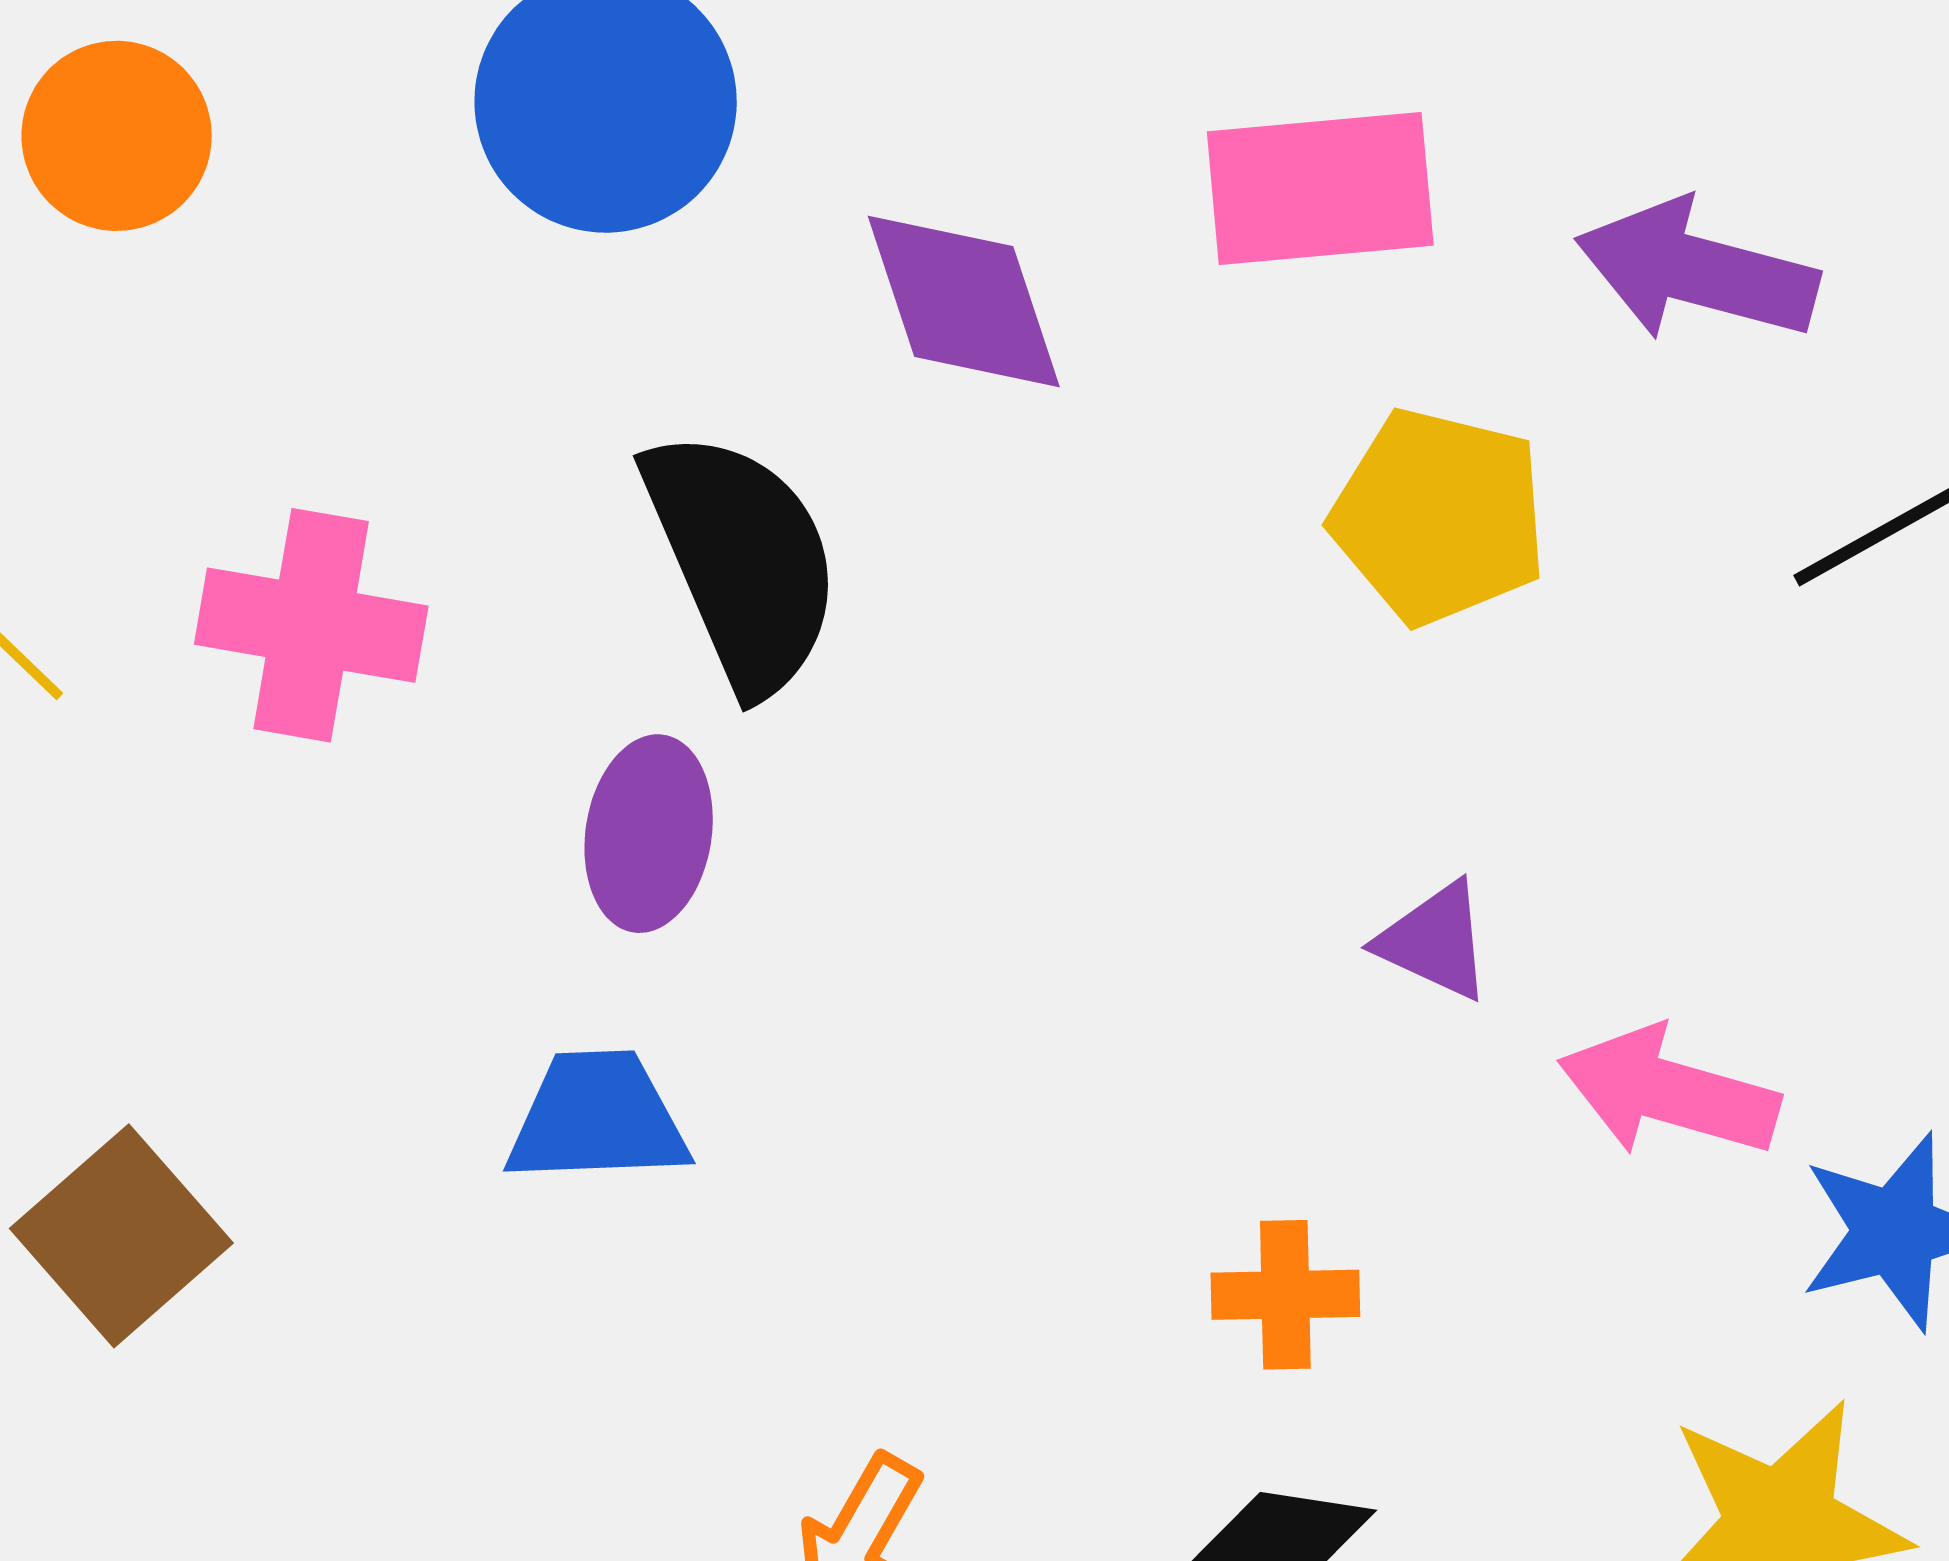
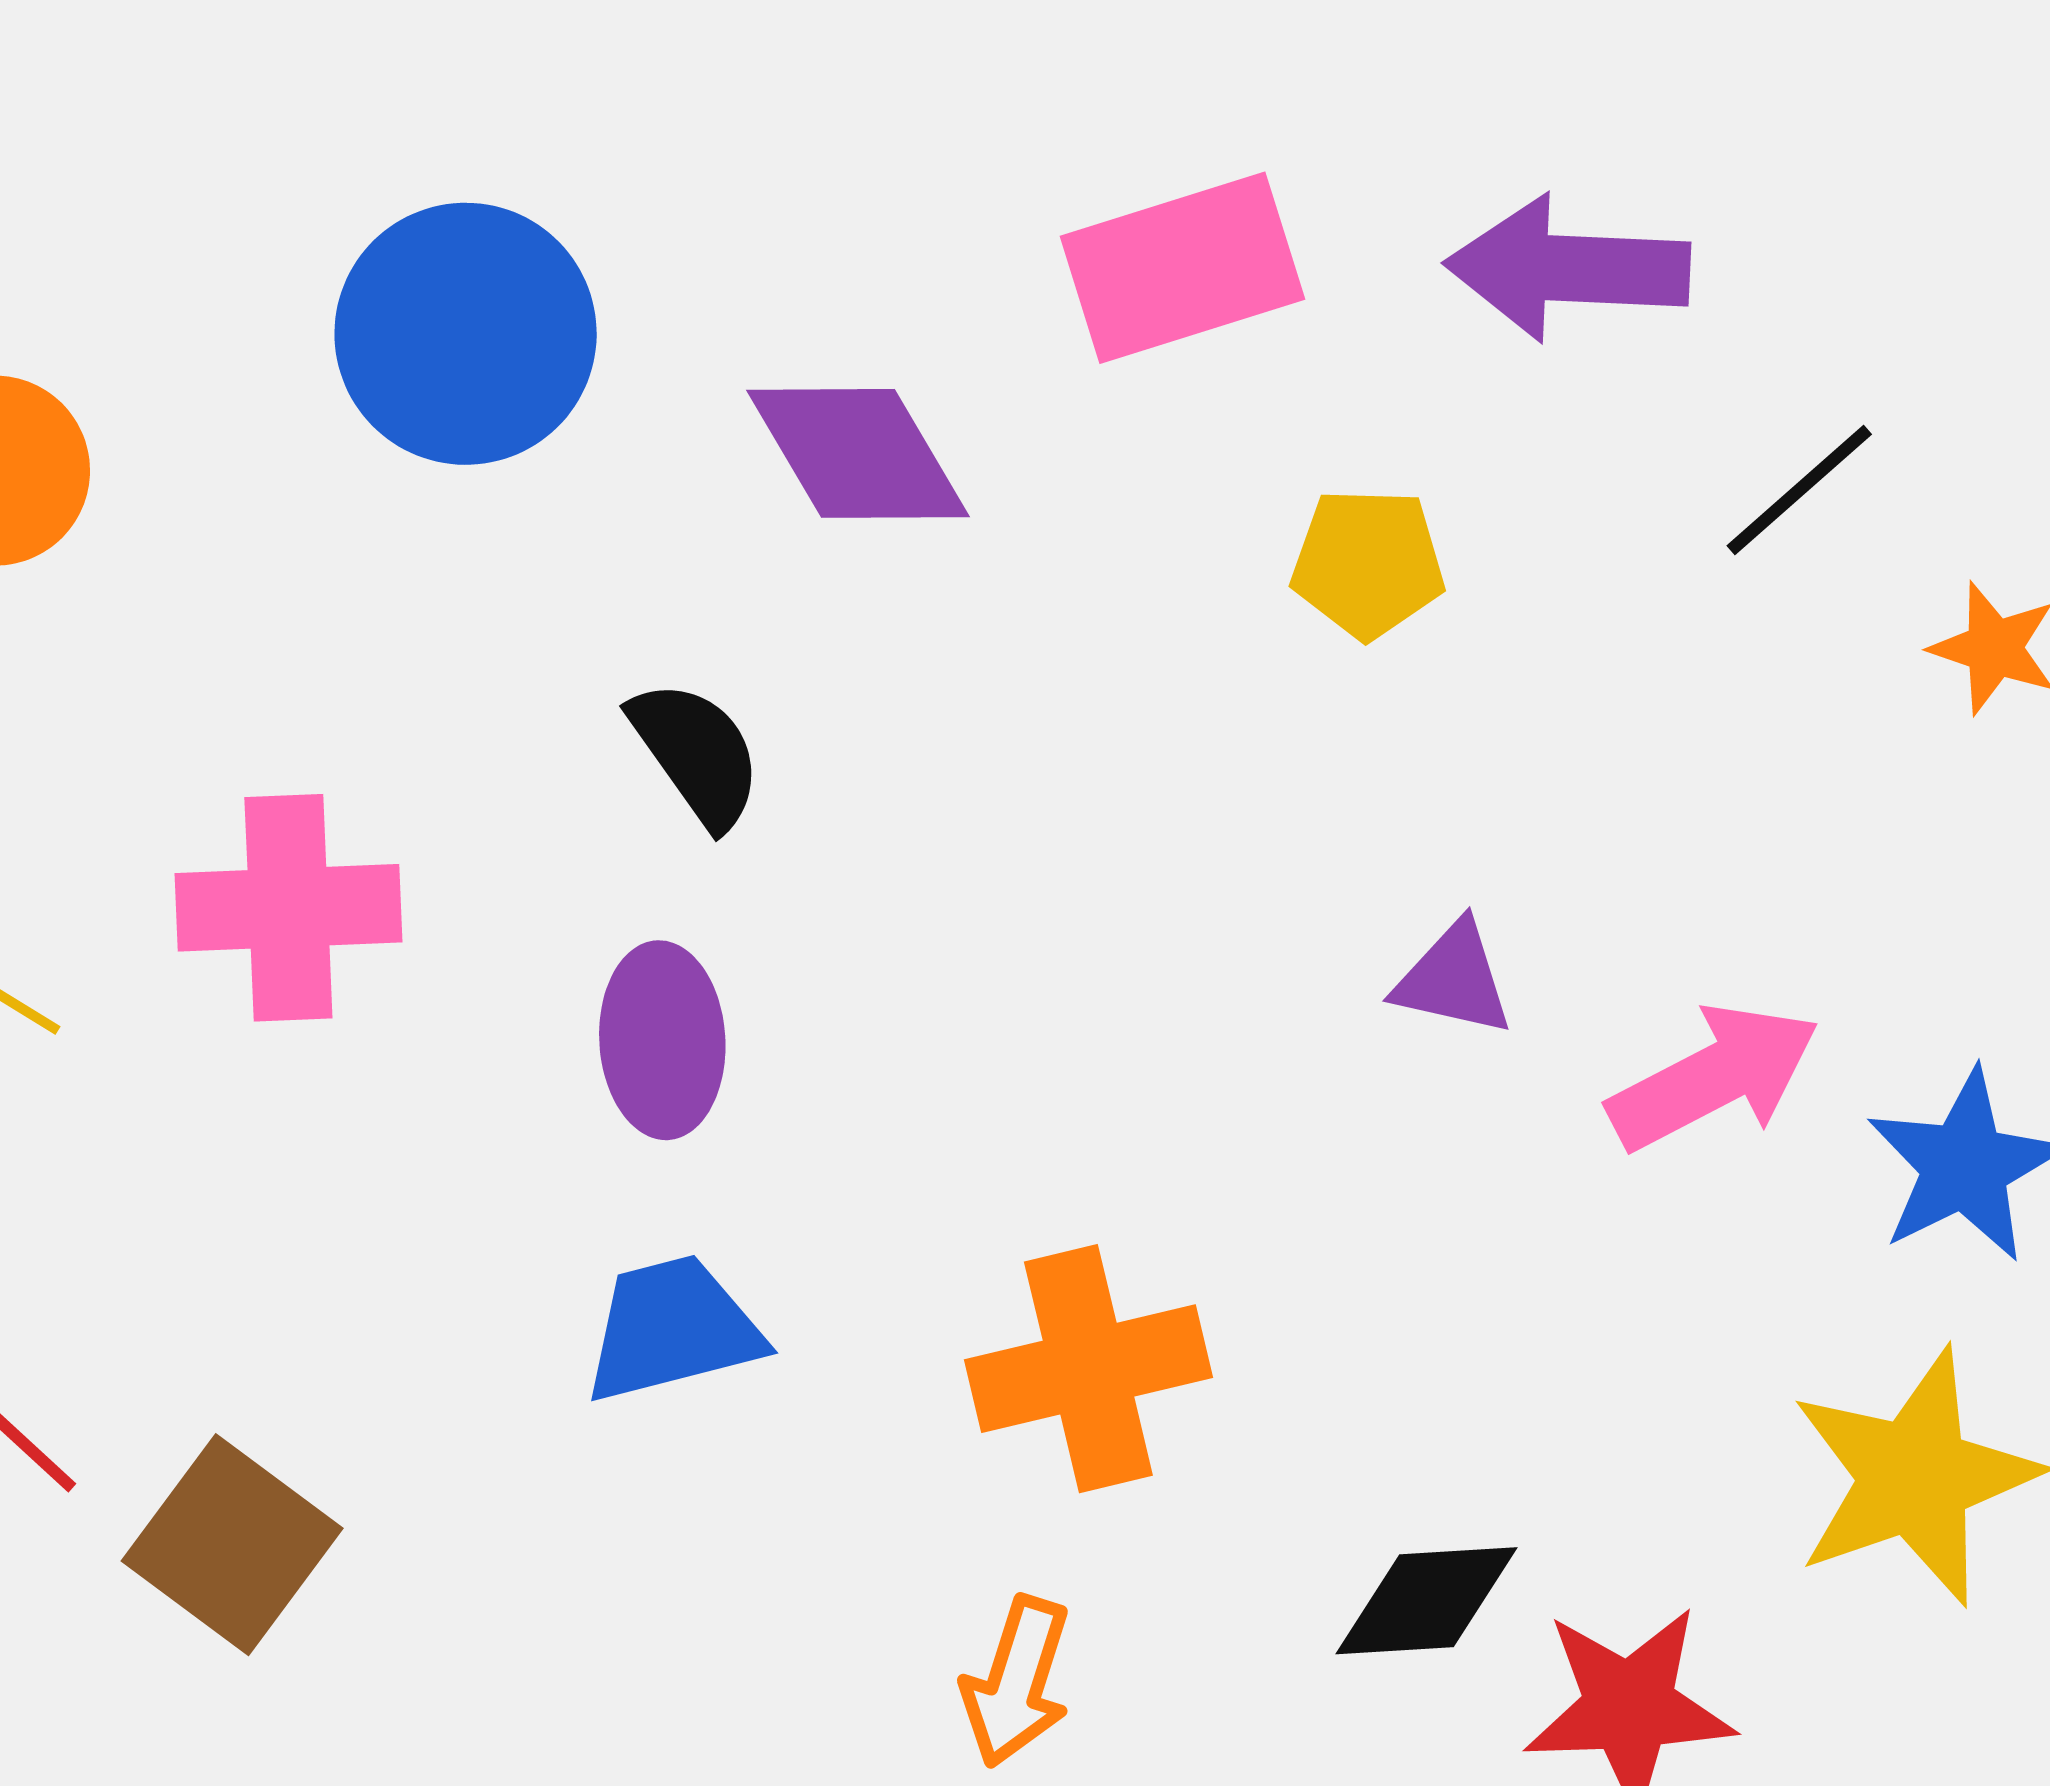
yellow pentagon: (1439, 517) -> (1368, 563), size x0.7
black semicircle: (742, 561) -> (696, 754), size x0.6
pink arrow: (1668, 1092) -> (1714, 1077), turned 149
orange cross: (1285, 1295) -> (1088, 1369), moved, size x1.6

